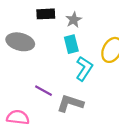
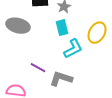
cyan L-shape: (84, 69) -> (73, 49), turned 30

